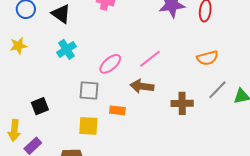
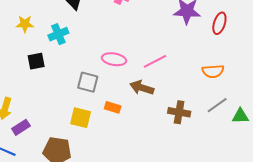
cyan cross: (66, 49) -> (58, 34), moved
pink ellipse: (110, 64) -> (114, 59), turned 40
black square: (40, 106) -> (36, 61), moved

